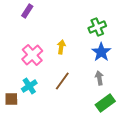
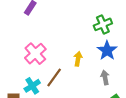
yellow arrow: (61, 47) -> (78, 59), moved
brown line: (62, 81) -> (54, 77), moved

